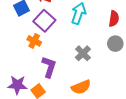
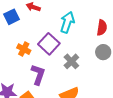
purple square: (44, 21) -> (49, 44), moved

